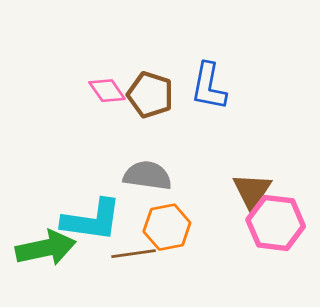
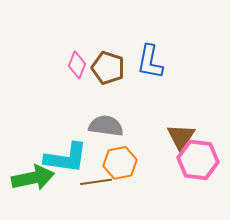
pink diamond: (107, 91) -> (77, 65), turned 56

